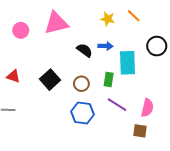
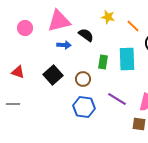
orange line: (134, 16) -> (133, 26), moved
blue arrow: (105, 46) -> (64, 45), moved
black semicircle: (85, 50) -> (86, 35), moved
green rectangle: (109, 80) -> (103, 62), moved

